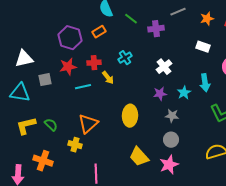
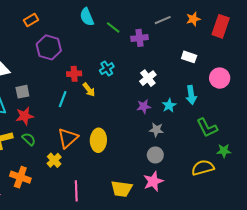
orange star: (207, 19) -> (193, 19), moved
orange rectangle: (99, 32) -> (31, 20), moved
red star: (68, 67) -> (25, 116), moved
cyan line: (83, 87) -> (63, 99), turned -56
yellow ellipse: (130, 116) -> (98, 140), moved
yellow cross: (75, 145) -> (54, 160), turned 32
yellow trapezoid: (139, 157) -> (122, 189), moved, turned -40

